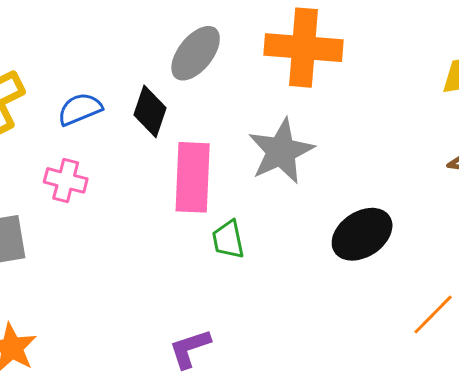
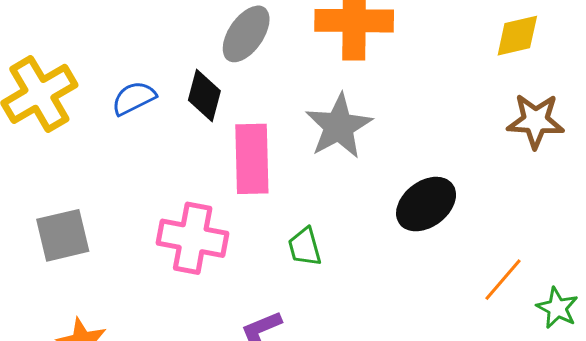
pink cross: (66, 180) -> (193, 238), moved, size x1.6
green trapezoid: (228, 239) -> (305, 247), moved

